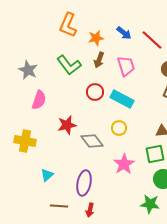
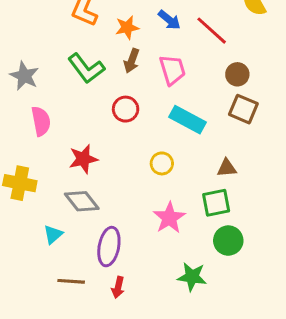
cyan rectangle: (122, 99) -> (187, 120), moved
pink semicircle: (39, 100) -> (41, 121), turned -30
gray diamond: (92, 141) -> (82, 201), moved
green star: (150, 204) -> (192, 277), moved

